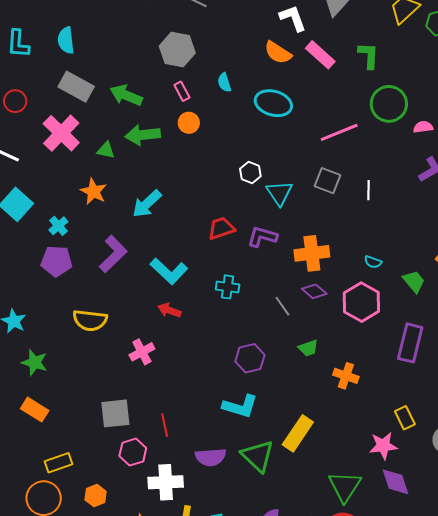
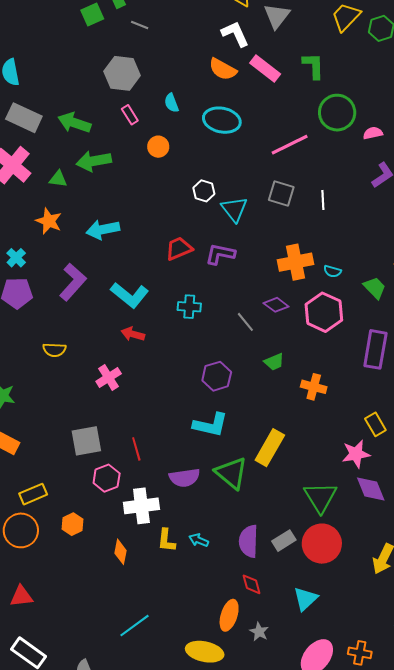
orange circle: (189, 123) -> (158, 147), moved
cyan arrow: (147, 204) -> (103, 230), turned 36
orange cross: (312, 253) -> (295, 262), moved
yellow semicircle: (90, 320) -> (54, 350), size x0.7

